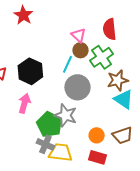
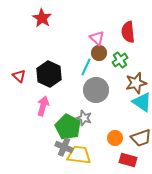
green cross: (102, 57) -> (120, 60), size x0.7
gray star: (65, 115) -> (84, 118), size x0.7
red rectangle: (98, 157) -> (128, 160), moved

